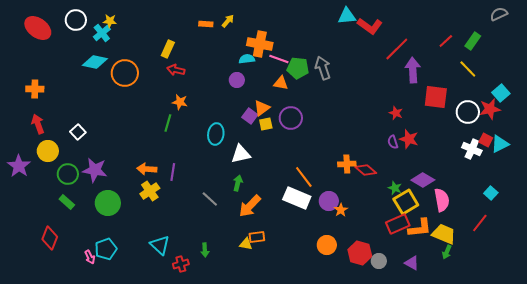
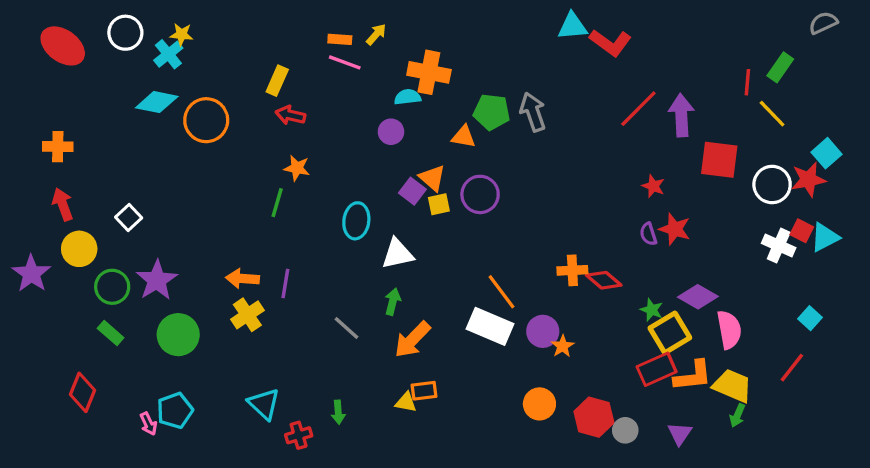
red line: (446, 41) -> (747, 82), moved, turned -42
red line: (397, 49) -> (638, 109), moved
pink line: (279, 59) -> (345, 62), moved
orange triangle: (262, 108) -> (432, 178), turned -42
purple star: (95, 170) -> (157, 280), turned 30
purple triangle: (412, 263) -> (680, 434), turned 35

